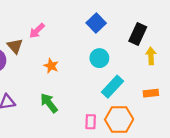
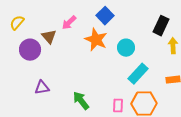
blue square: (96, 23) -> (105, 16), moved
orange star: (51, 66) -> (96, 40), moved, size x1.6
green arrow: (49, 103) -> (81, 101), moved

